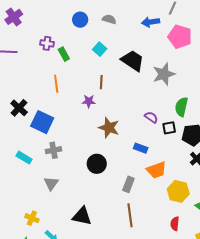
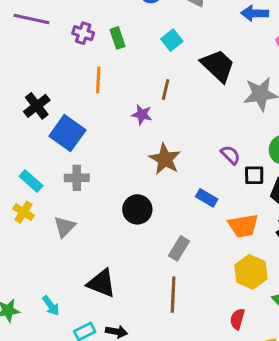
purple cross: (47, 43) -> (83, 33), moved
orange trapezoid: (156, 170) -> (243, 226), moved
yellow cross: (32, 218) -> (23, 212), moved

